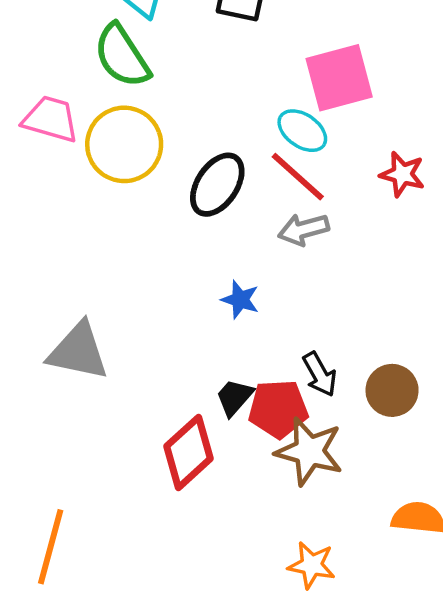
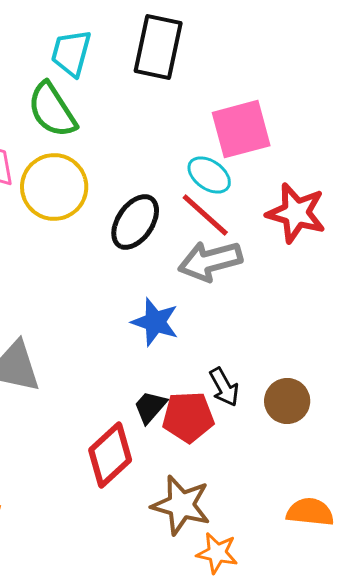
red star: (402, 174) -> (296, 213), size x1.5
gray arrow: (303, 229) -> (210, 261), size x1.4
blue star: (240, 300) -> (155, 322), size x1.4
brown star: (309, 451) -> (181, 505), moved

